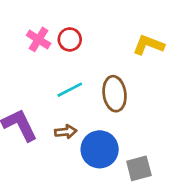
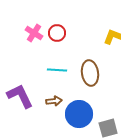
cyan line: (70, 90) -> (57, 70), turned 30

